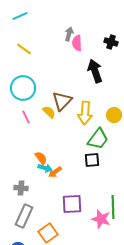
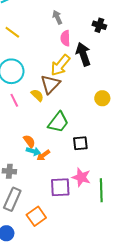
gray arrow: (69, 34) -> (57, 17), turned -40
pink semicircle: (77, 43) -> (65, 38), moved
yellow arrow: (85, 113) -> (60, 65), moved, turned 35
green trapezoid: (98, 139) -> (58, 122), moved
pink star: (101, 219) -> (81, 177), moved

